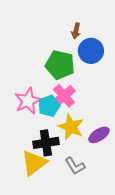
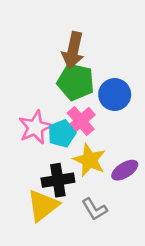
brown arrow: (76, 31) -> (73, 50), moved, size x1.8
blue circle: (91, 51) -> (115, 95), moved

